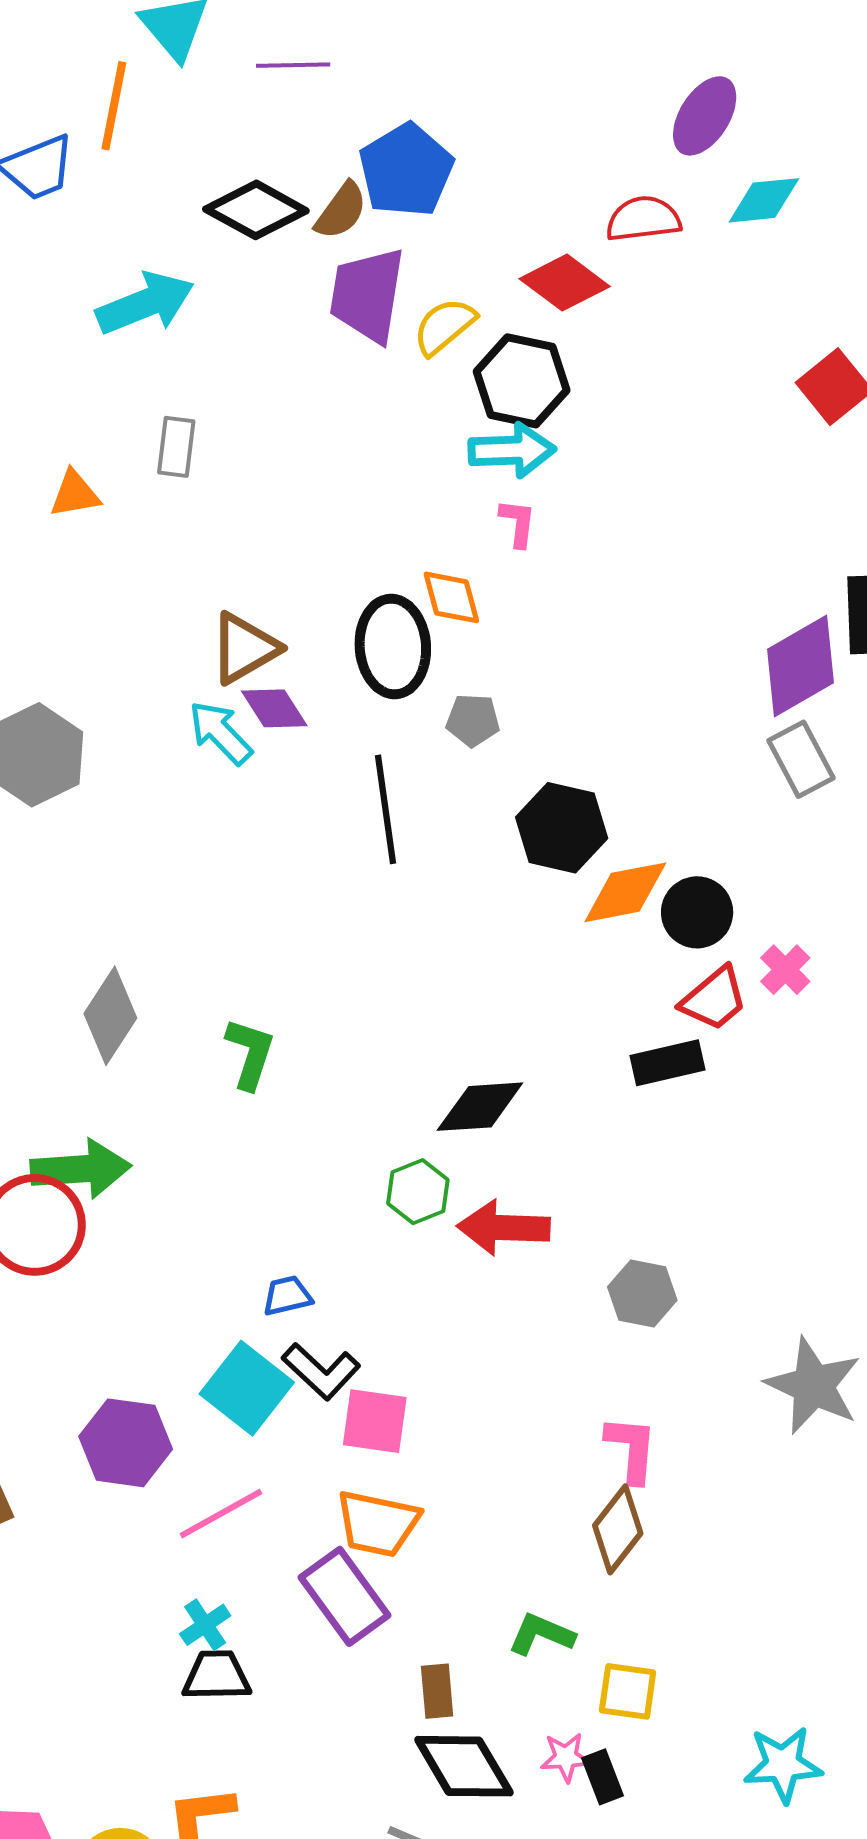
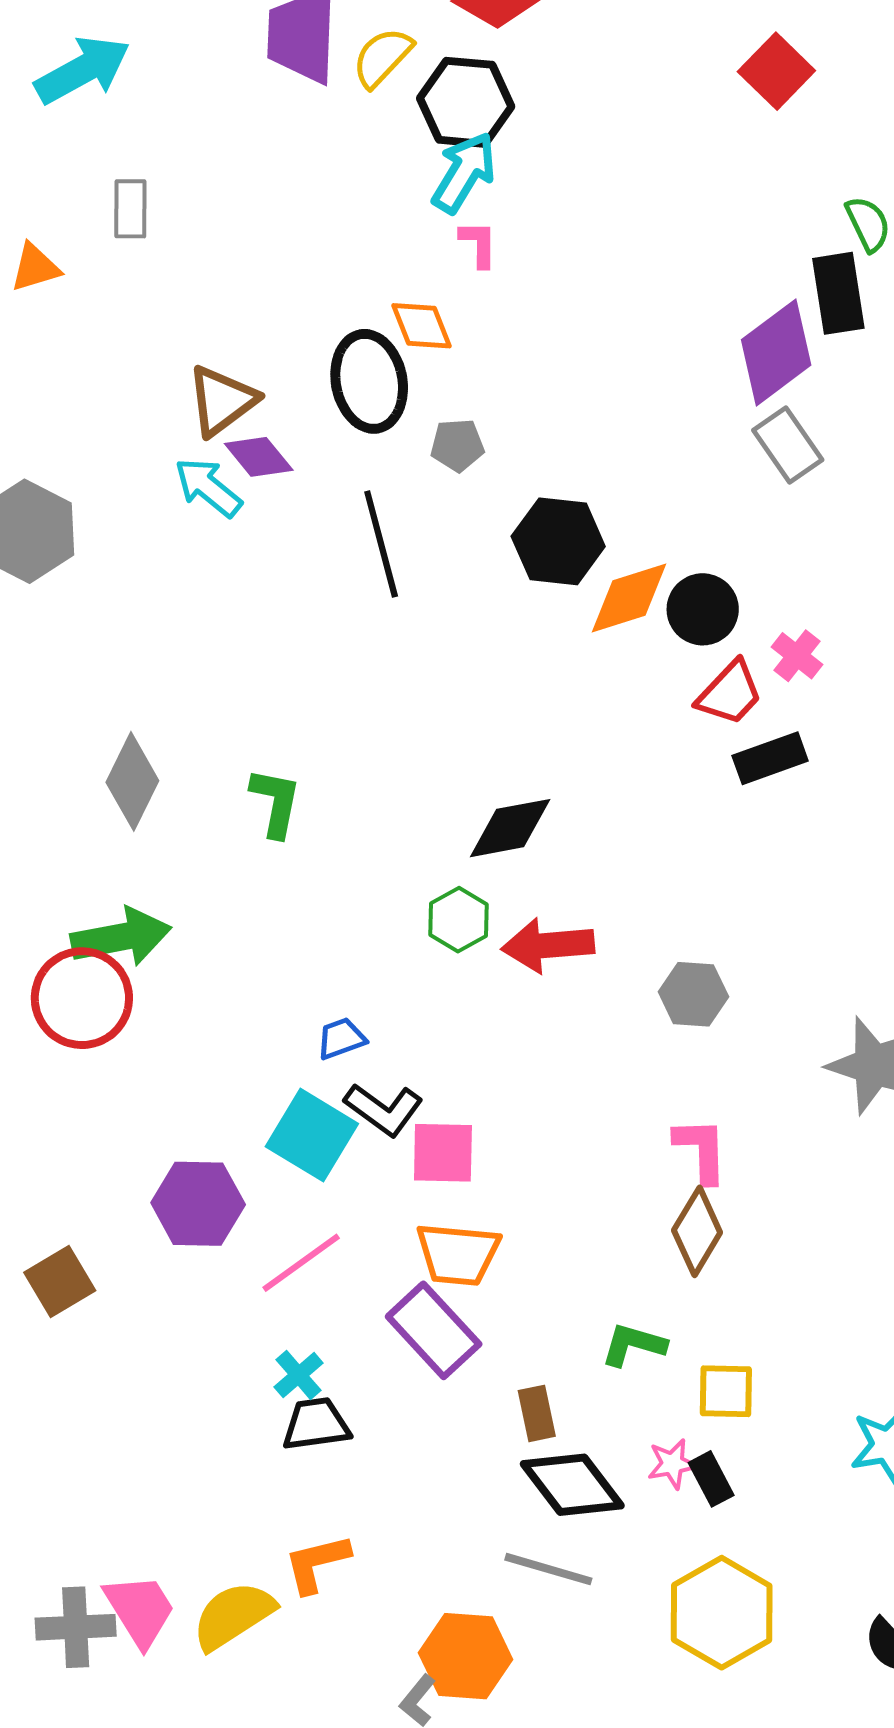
cyan arrow: (512, 450) -> (464, 172), turned -50
black rectangle: (667, 1063) -> (770, 758), moved

